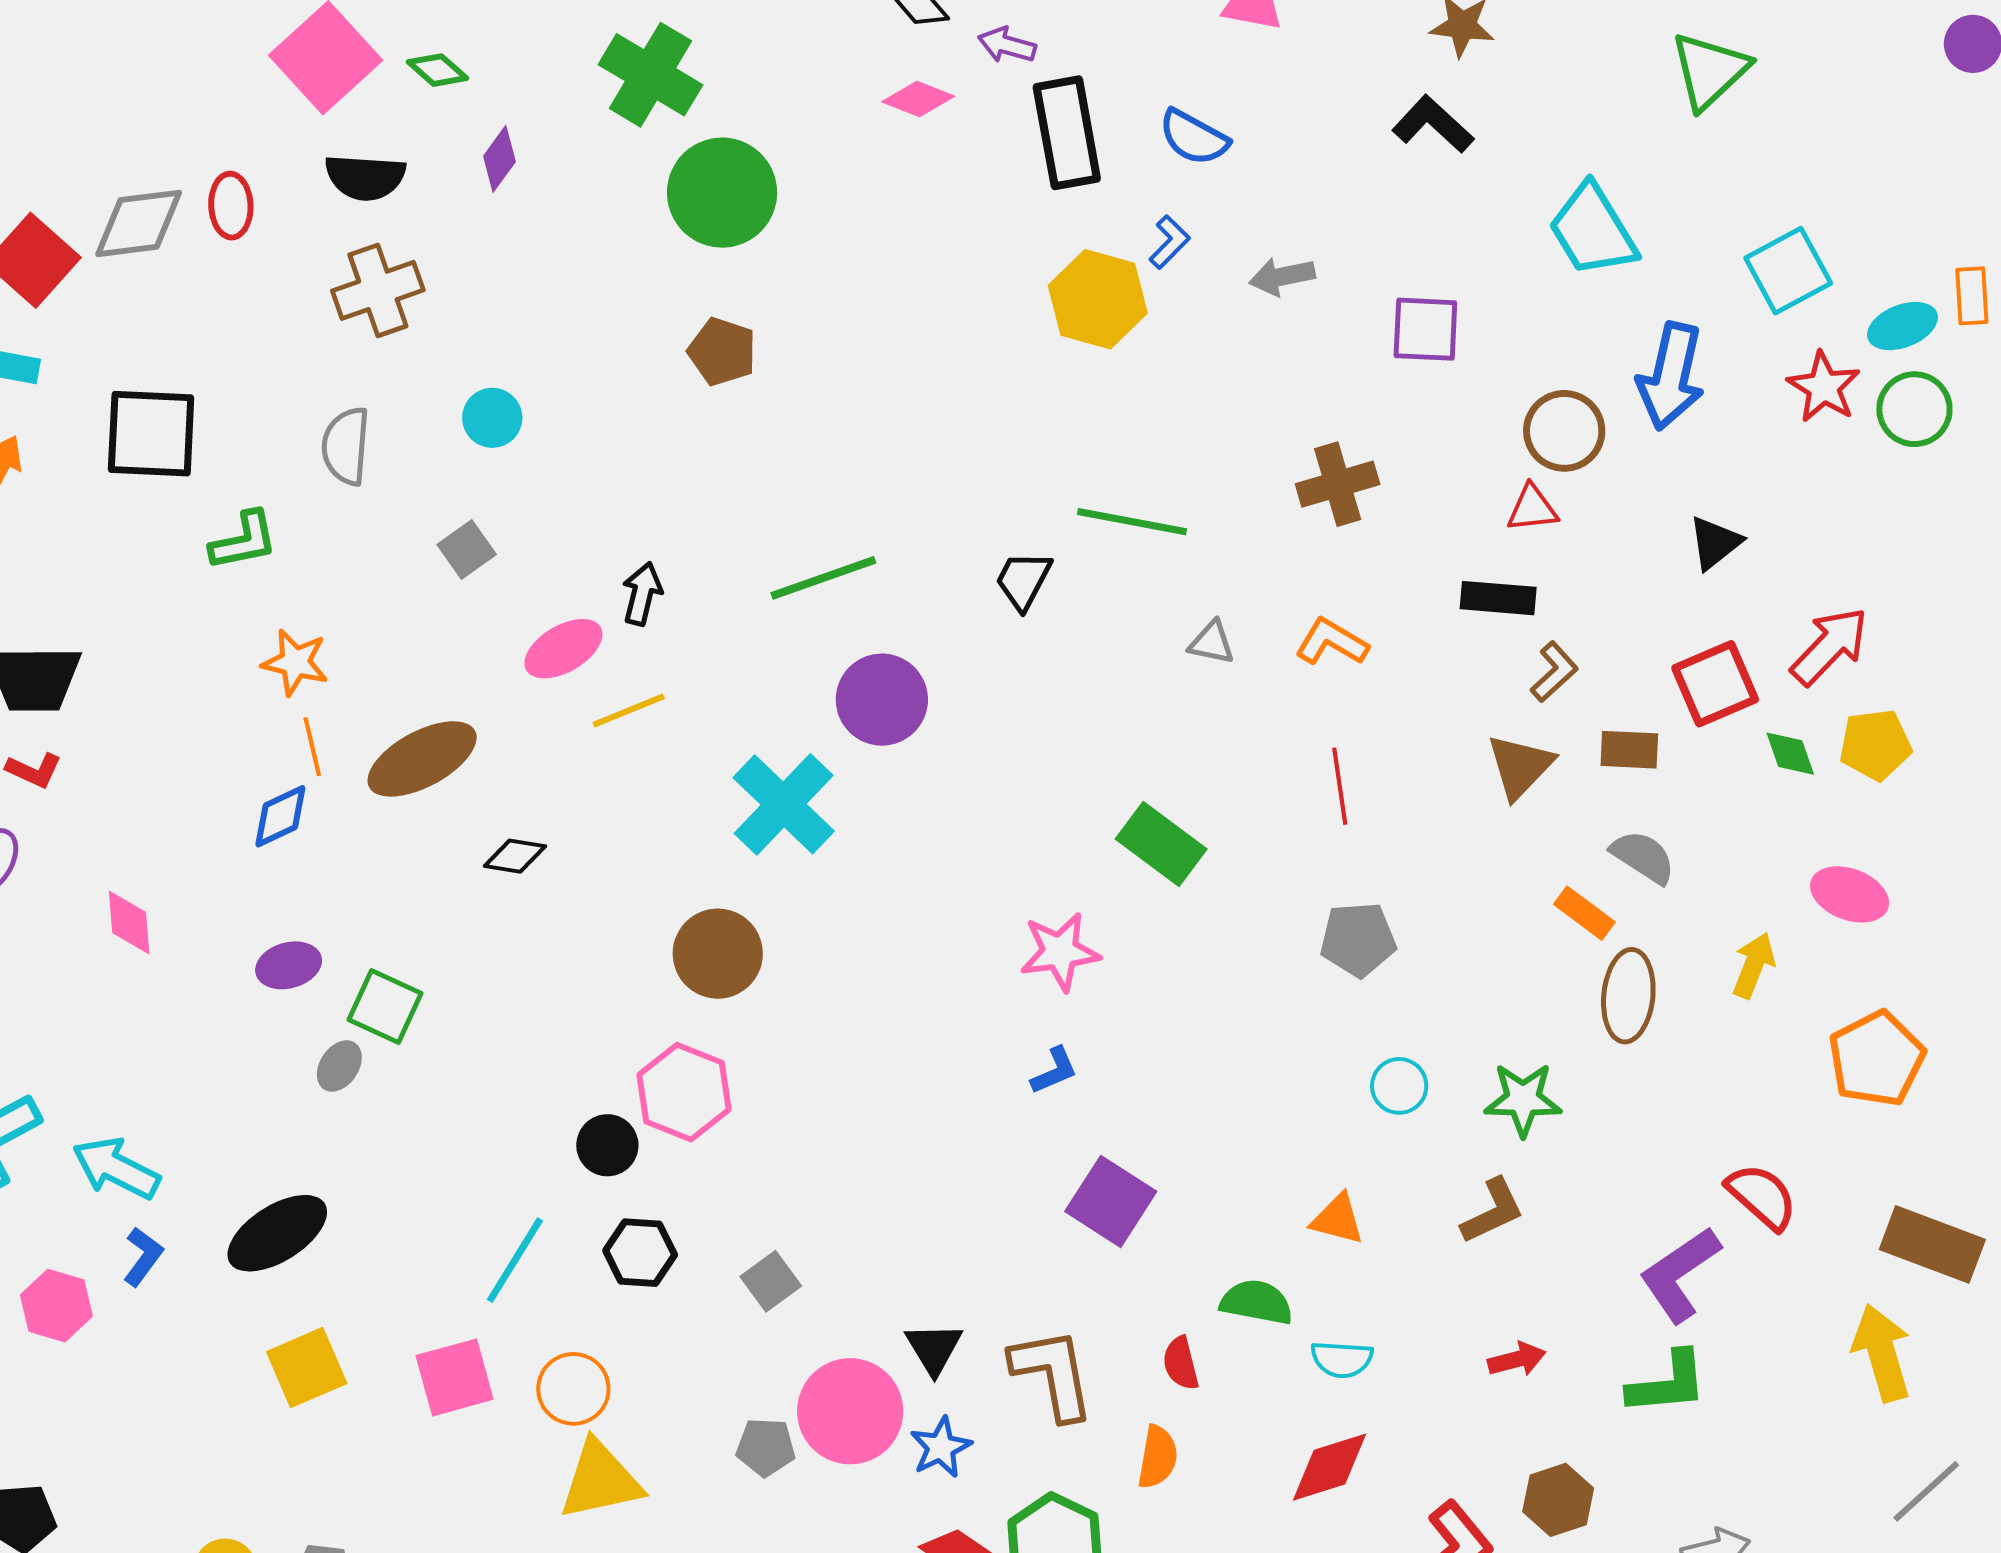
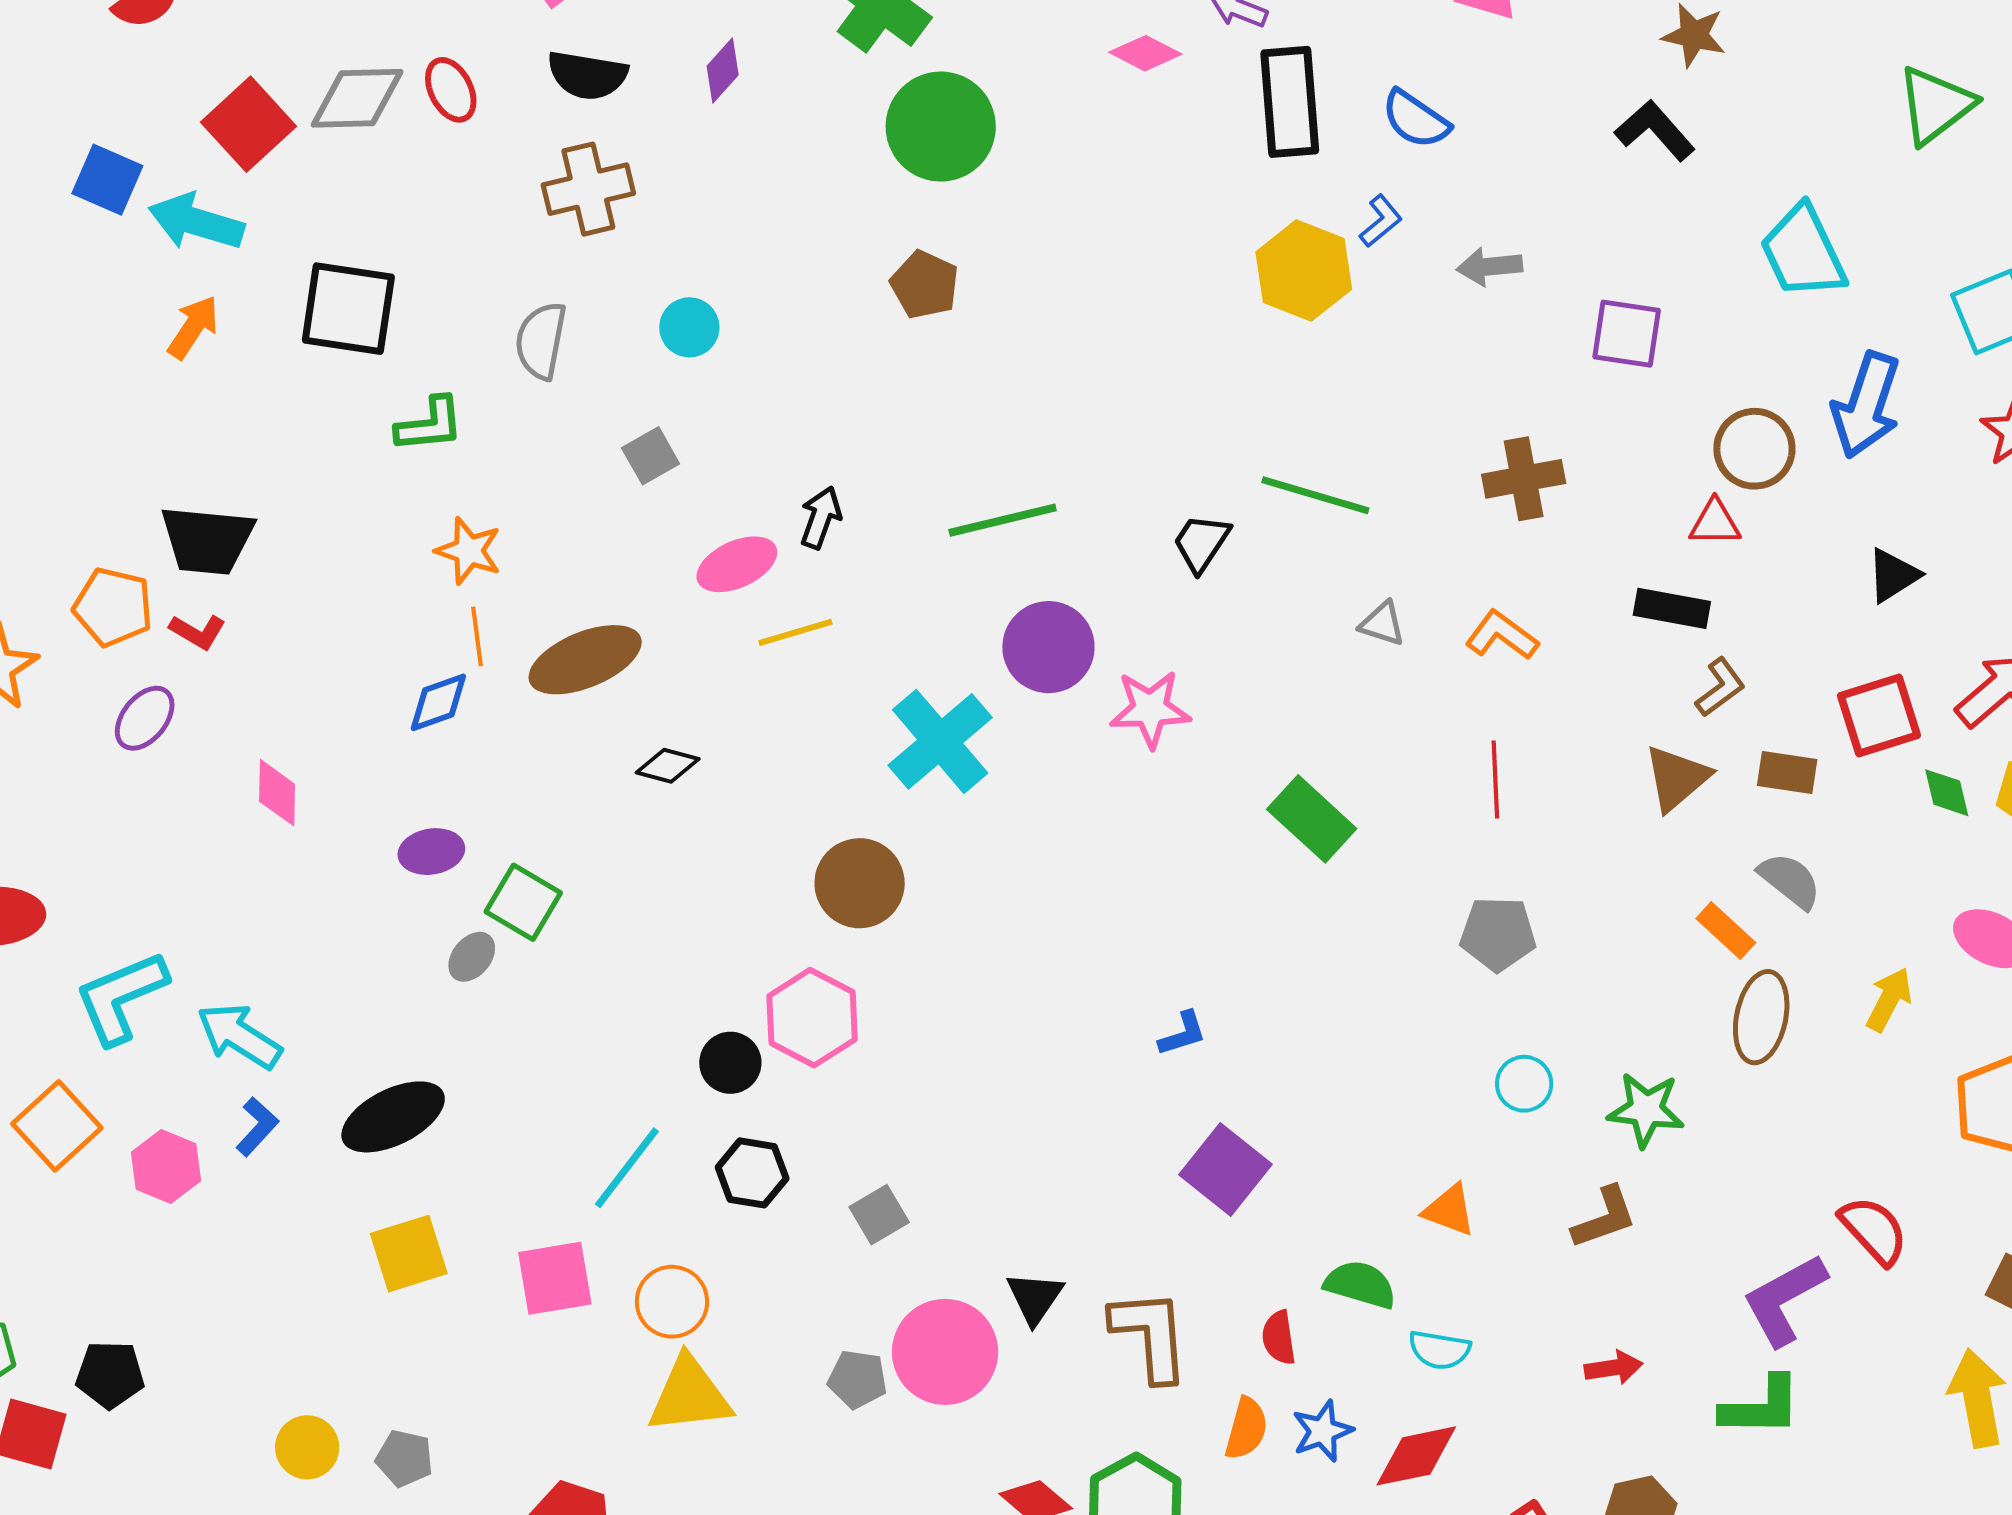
red ellipse: (231, 206) -> (451, 90), turned -30
pink star: (1060, 952) -> (1150, 709), moved
blue star: (941, 1447) -> (1322, 1431), moved

